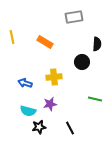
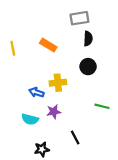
yellow line: (12, 37) -> (13, 48), moved
black semicircle: (97, 44) -> (88, 39), moved
blue arrow: (25, 83) -> (36, 92), moved
black star: (39, 127) -> (42, 149), moved

